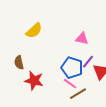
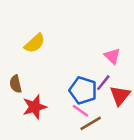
pink triangle: (82, 39) -> (112, 56), moved, turned 32
red star: (34, 81) -> (35, 107), turned -30

